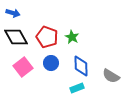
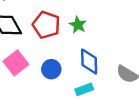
blue circle: (51, 63) -> (51, 69), moved

